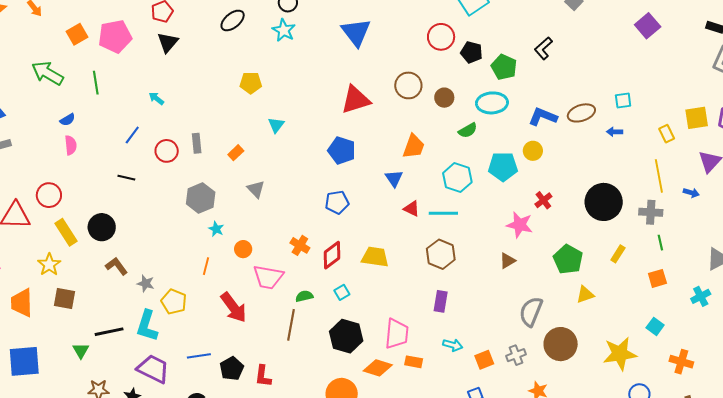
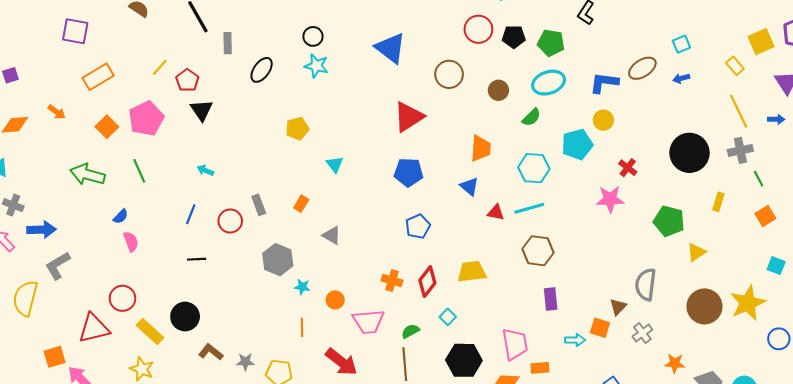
brown circle: (408, 85) -> (449, 74), moved
brown triangle: (507, 261) -> (618, 307), moved
brown circle: (561, 344) -> (704, 306), moved
orange square: (484, 360) -> (600, 328), moved, turned -36

